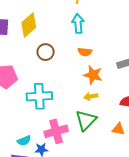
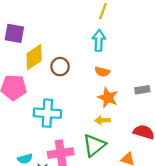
yellow diamond: (29, 25) -> (34, 57), moved

